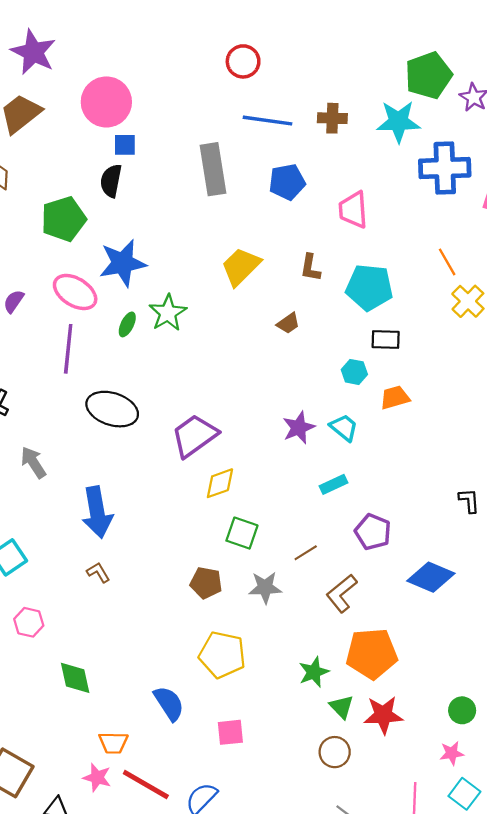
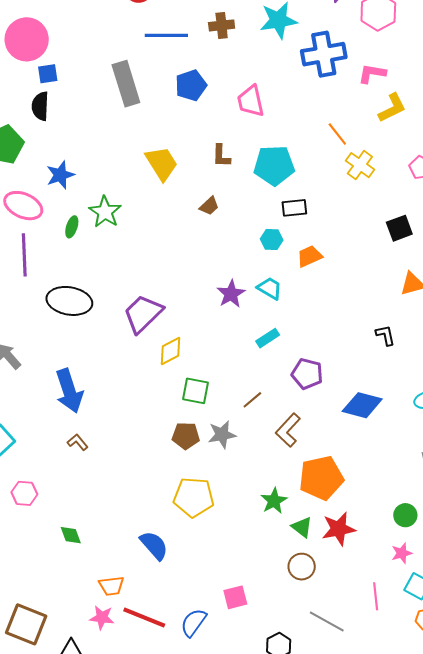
blue star: (123, 263) -> (60, 175), size x0.7
yellow trapezoid: (241, 267) -> (162, 163), turned 111
brown pentagon: (206, 583) -> (186, 436), moved
green diamond: (75, 678) -> (71, 535), size x0.7
pink square: (230, 732) -> (235, 597), moved

